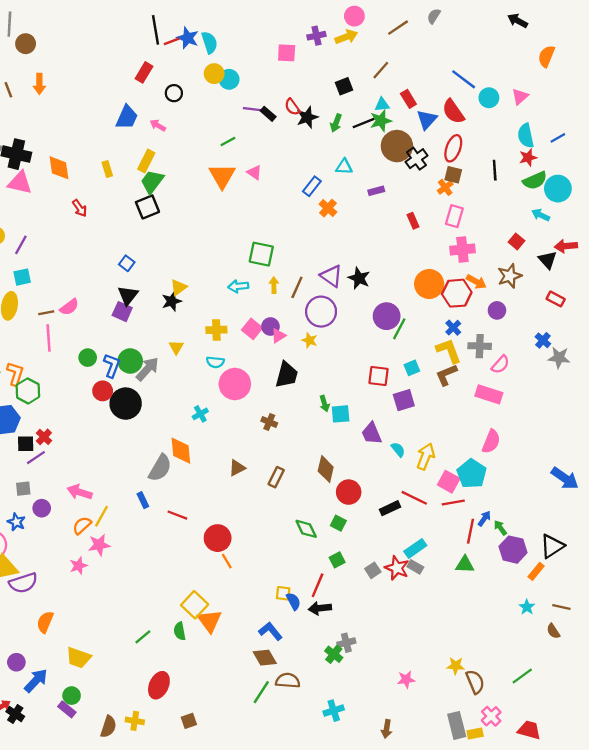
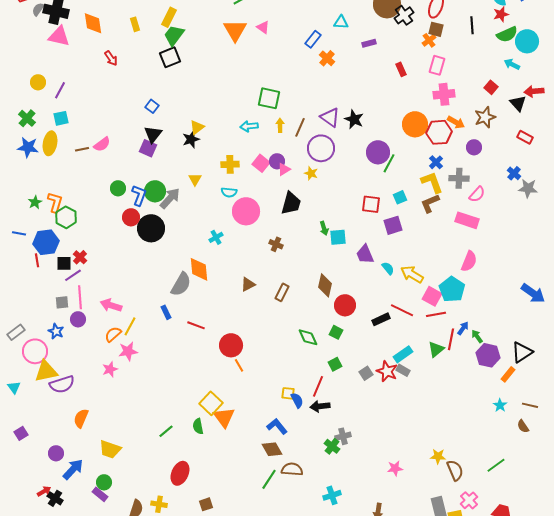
pink line: (49, 338) -> (80, 297), moved
yellow arrow: (426, 456) -> (412, 274), turned -80
green triangle: (465, 565) -> (436, 349), moved, turned -42

